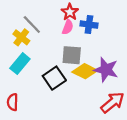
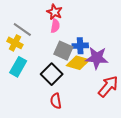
blue cross: (89, 25) -> (80, 46), moved
gray square: (72, 55) -> (63, 51), turned 30
red semicircle: (13, 102) -> (56, 101), moved

